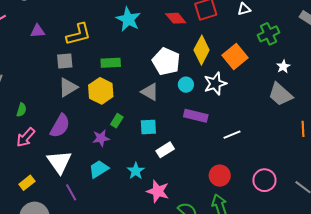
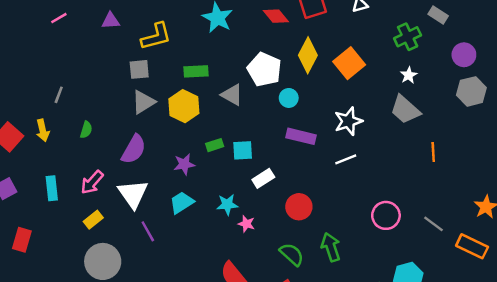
purple triangle: (38, 31) -> (111, 21), moved
green cross: (269, 34) -> (408, 37), moved
white star: (215, 84) -> (348, 121), moved
gray triangle: (150, 92) -> (232, 95), moved
green rectangle: (117, 121) -> (215, 145), moved, turned 40
pink arrow: (26, 137) -> (92, 182), moved
cyan star: (136, 171) -> (227, 205), turned 30
red circle: (220, 176) -> (299, 207), moved
pink star: (158, 191) -> (246, 224), moved, size x0.6

